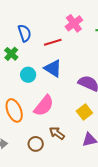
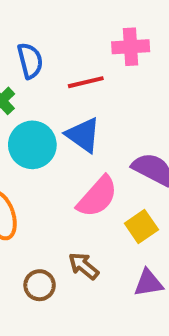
pink cross: (74, 23) -> (131, 47), turned 30
cyan circle: (28, 75) -> (32, 145), size x1.5
pink semicircle: (44, 106) -> (97, 197), moved

